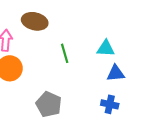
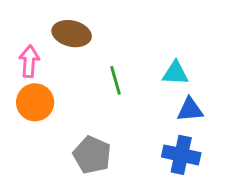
blue cross: (110, 104) -> (181, 155), size x1.4

